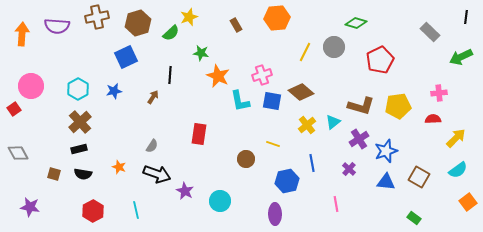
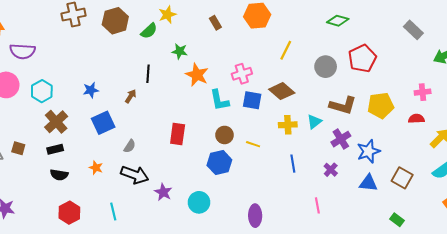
purple semicircle: (57, 26) -> (22, 51), moved
gray circle: (334, 47) -> (326, 67), moved
blue square: (126, 57) -> (103, 123), moved
cyan hexagon: (78, 89) -> (42, 91), moved
yellow cross: (307, 125) -> (288, 125), turned 36
brown circle: (246, 159) -> (225, 135), moved
brown square: (54, 174) -> (18, 148), moved
blue hexagon: (287, 181) -> (219, 163), moved

